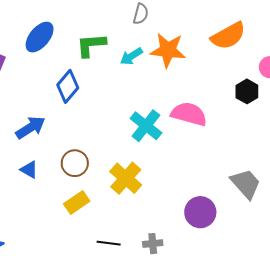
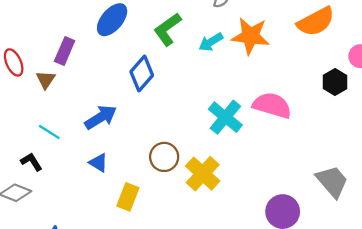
green L-shape: (91, 45) -> (168, 29), turned -32
brown circle: (75, 163) -> (164, 157), moved
yellow rectangle: (77, 202) -> (128, 197), moved, turned -35

